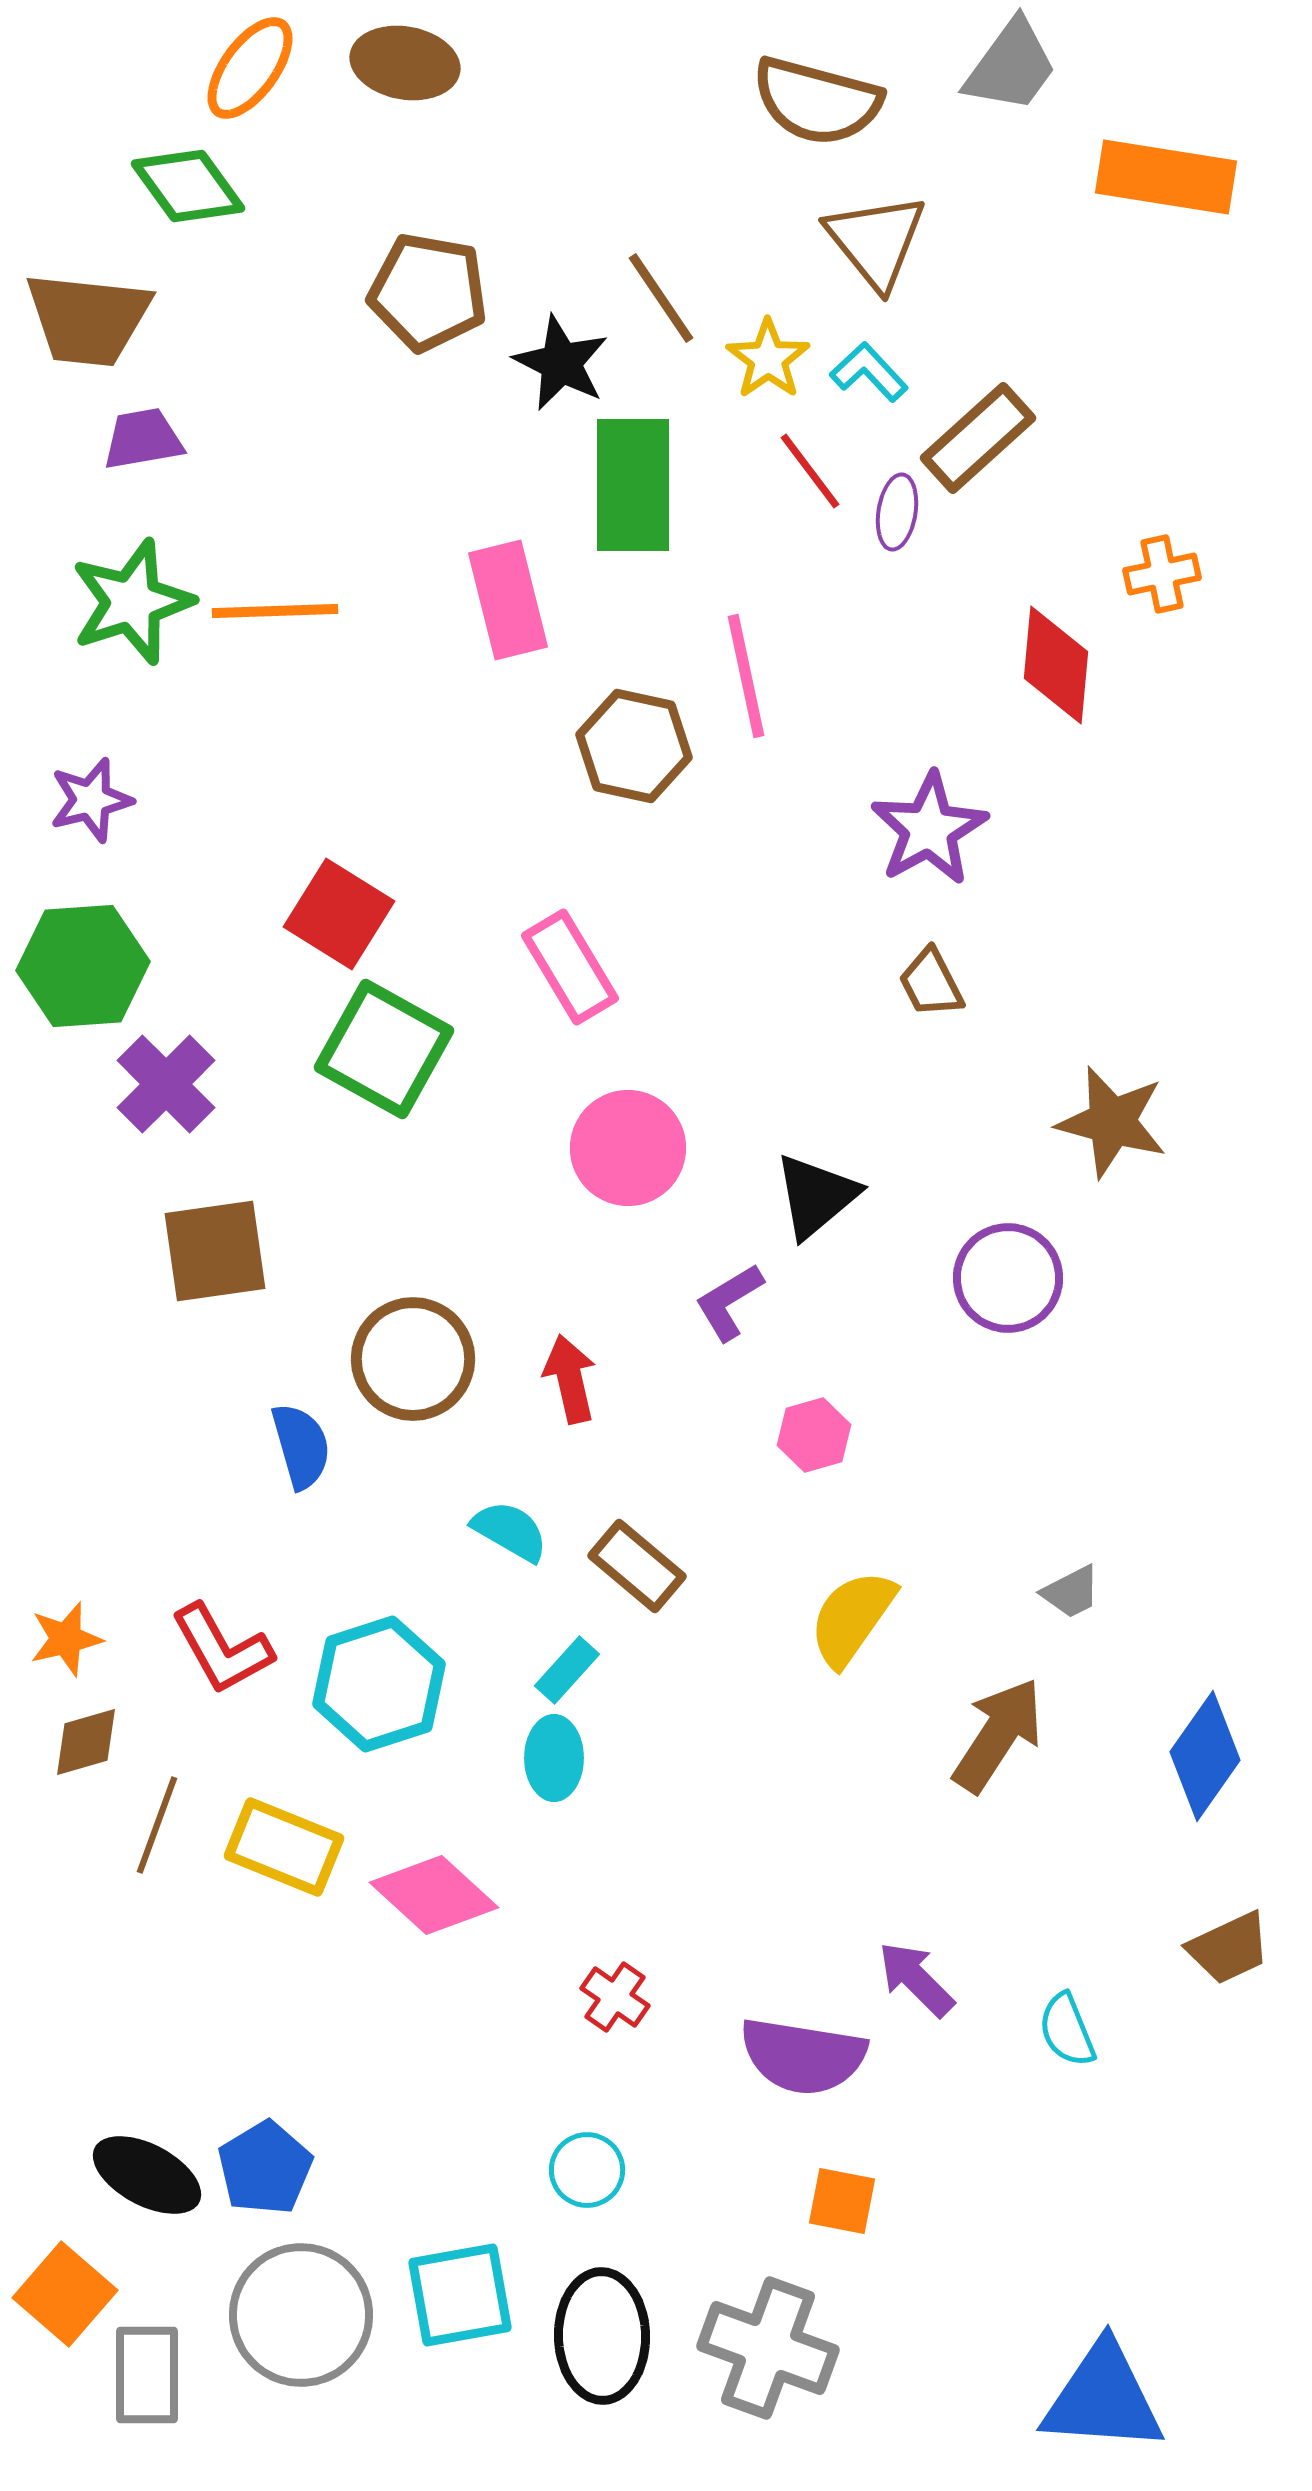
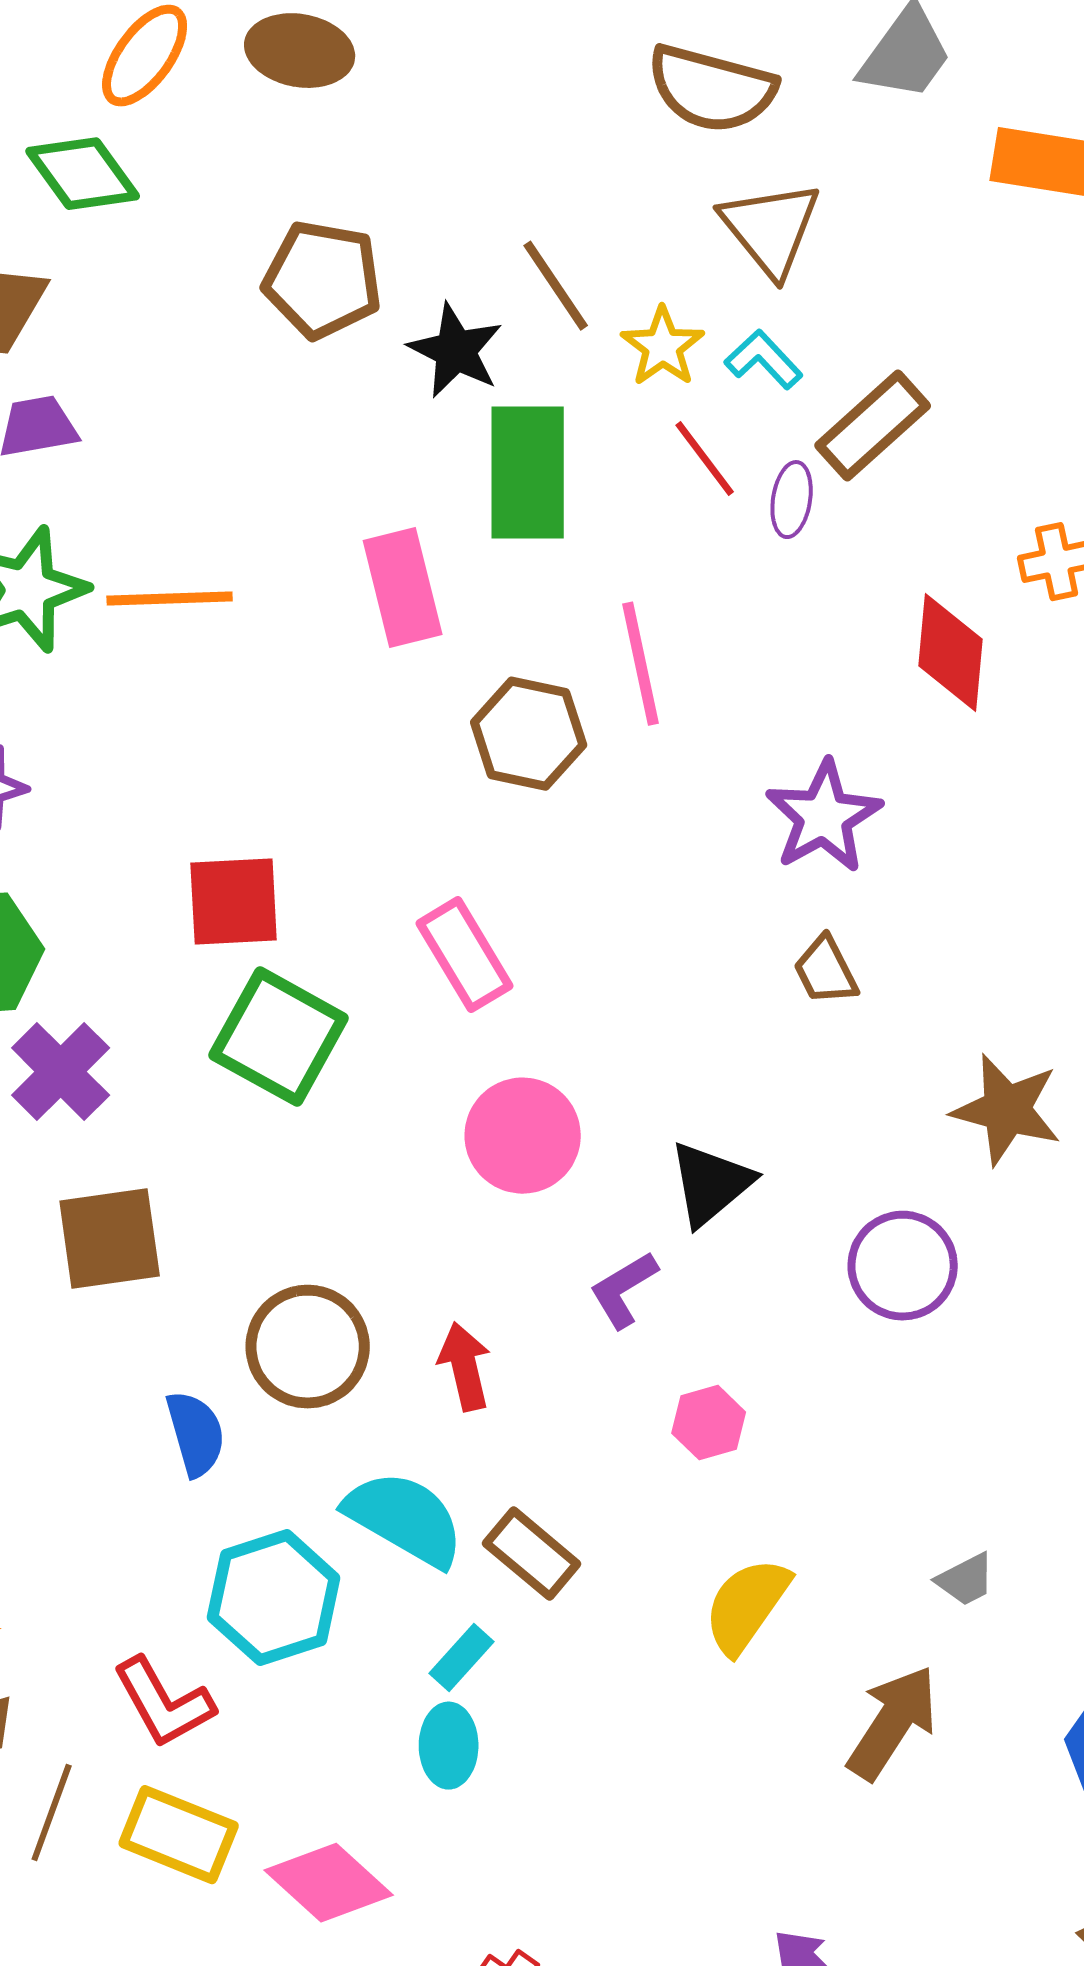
red square: (339, 914) -> (234, 902), turned -35
cyan semicircle: (510, 1531) -> (405, 1519), size x1.6
red L-shape: (222, 1649) -> (164, 1703), moved
cyan hexagon: (379, 1684) -> (274, 1598), moved

